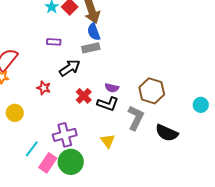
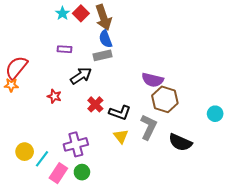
purple semicircle: (112, 88) -> (153, 80), moved, size x1.5
yellow circle: (15, 113) -> (25, 152), moved
yellow triangle: (108, 141) -> (121, 136), moved
green circle: (71, 162) -> (82, 172), size x0.6

